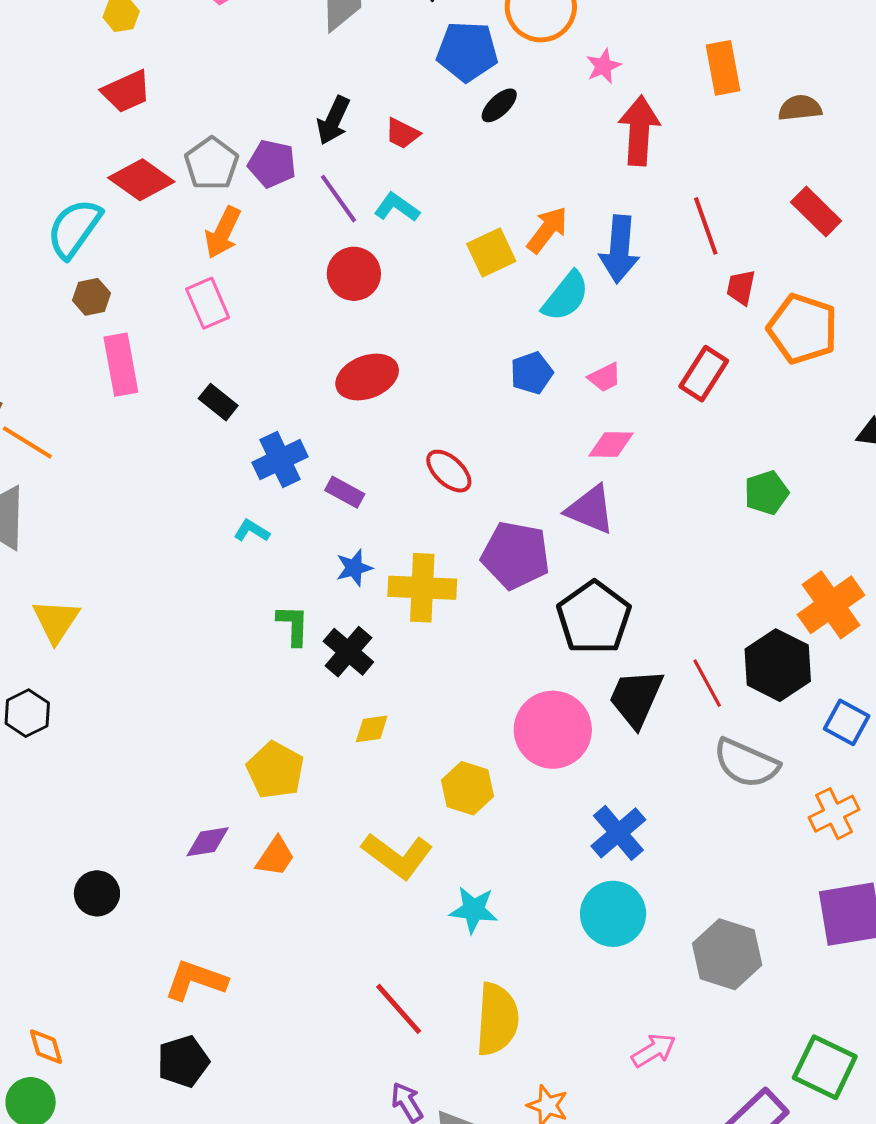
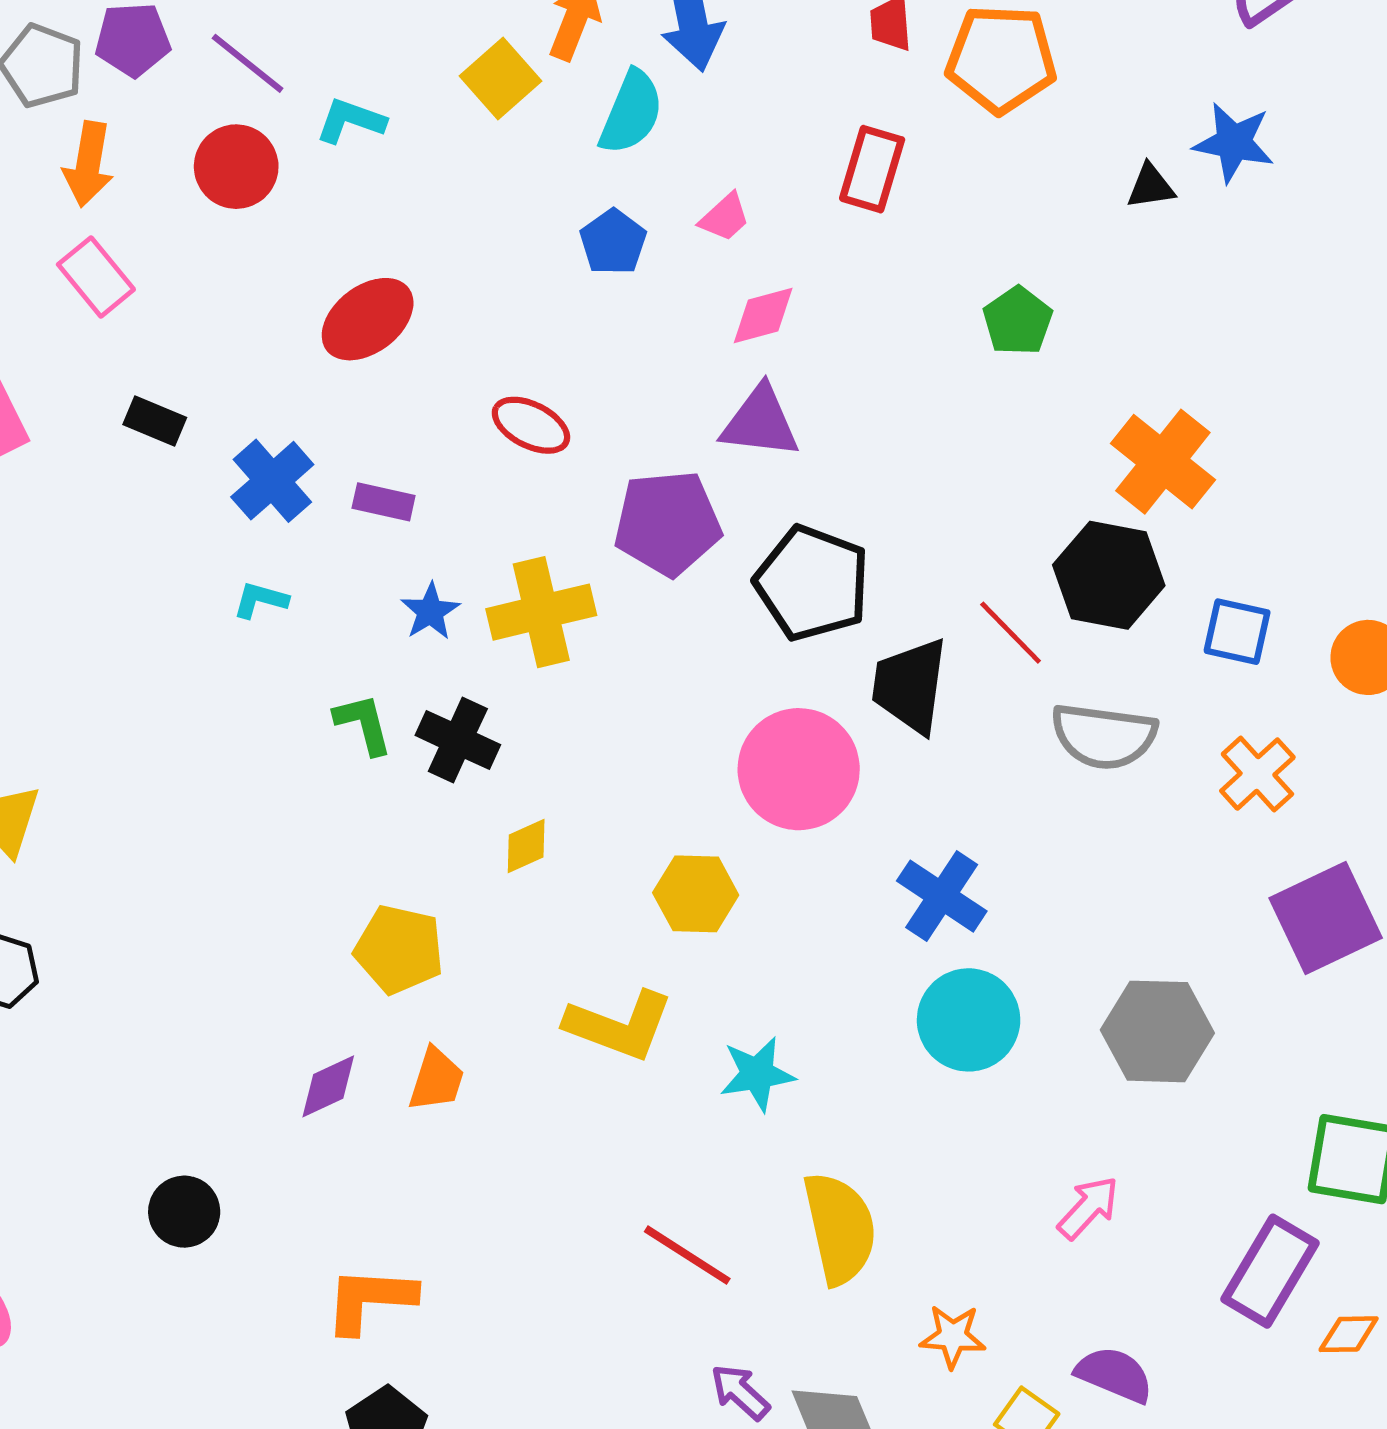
cyan L-shape: (397, 207) -> (351, 121), moved
red circle: (354, 274) -> (236, 167), moved

